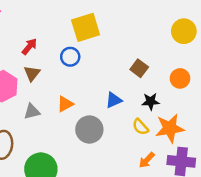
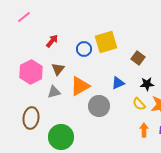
yellow square: (86, 27) -> (106, 42), moved
brown triangle: (32, 73) -> (58, 69), moved
orange triangle: (65, 104) -> (80, 86), size x1.5
orange arrow: (147, 160) -> (144, 130), turned 136

